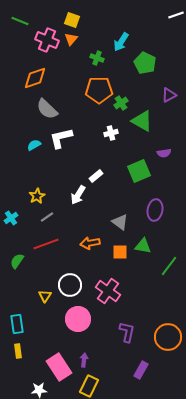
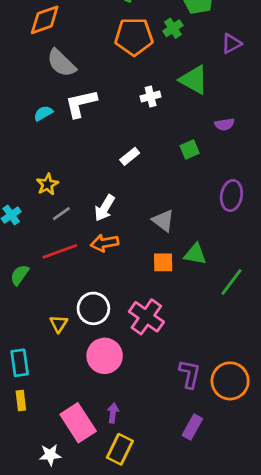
green cross: (121, 103) -> (173, 28), moved
green square: (139, 171) -> (190, 149), size x0.6
white arrow: (78, 195) -> (105, 208), moved
purple ellipse: (155, 210) -> (231, 196), moved
orange arrow: (90, 243) -> (105, 243), moved
purple L-shape: (127, 332) -> (190, 374), moved

